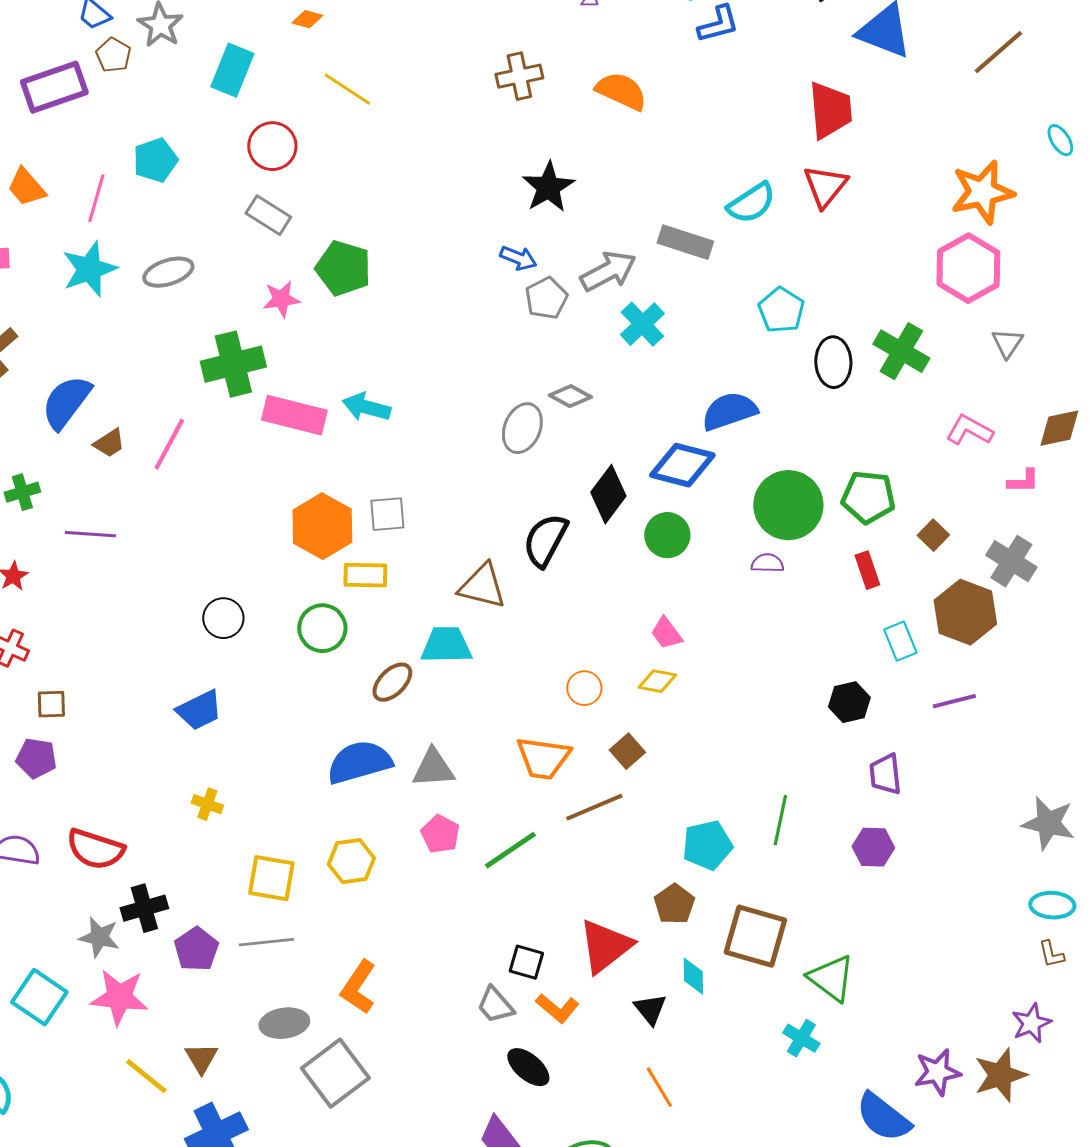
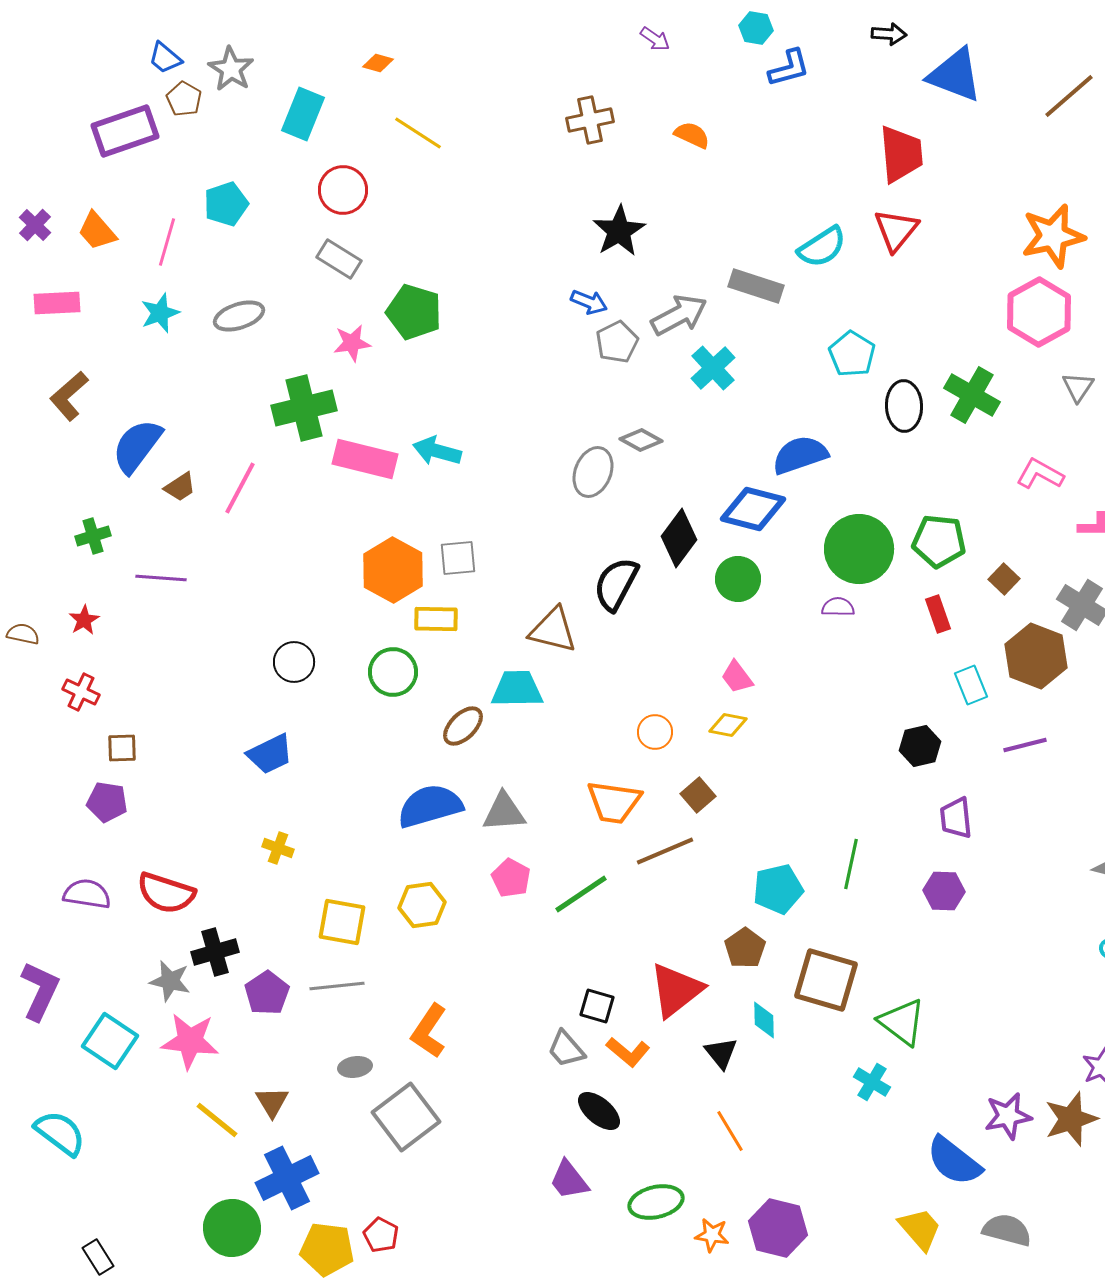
orange semicircle: (621, 91) -> (692, 135), size x0.7
cyan star: (89, 269) -> (160, 313), size x0.7
gray ellipse: (284, 1023) -> (355, 1067), size x0.7

